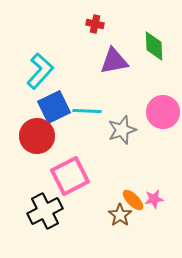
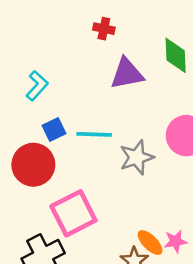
cyan L-shape: (40, 71) -> (37, 86), size x0.7
blue square: (54, 107) -> (54, 129), size x0.6

